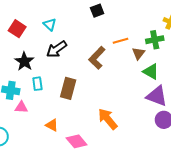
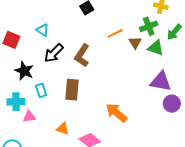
brown L-shape: (97, 58) -> (82, 56), moved
green triangle: (151, 72) -> (156, 48), moved

